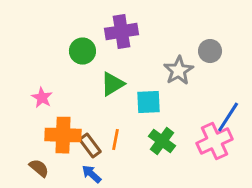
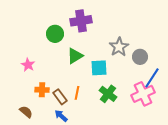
gray circle: (210, 51) -> (140, 57), moved
orange cross: (63, 135) -> (42, 90), size x0.6

